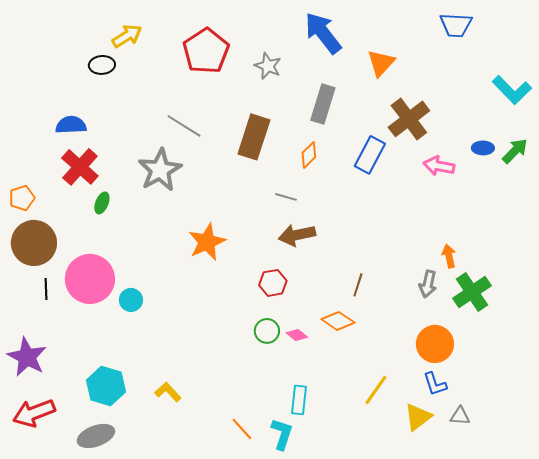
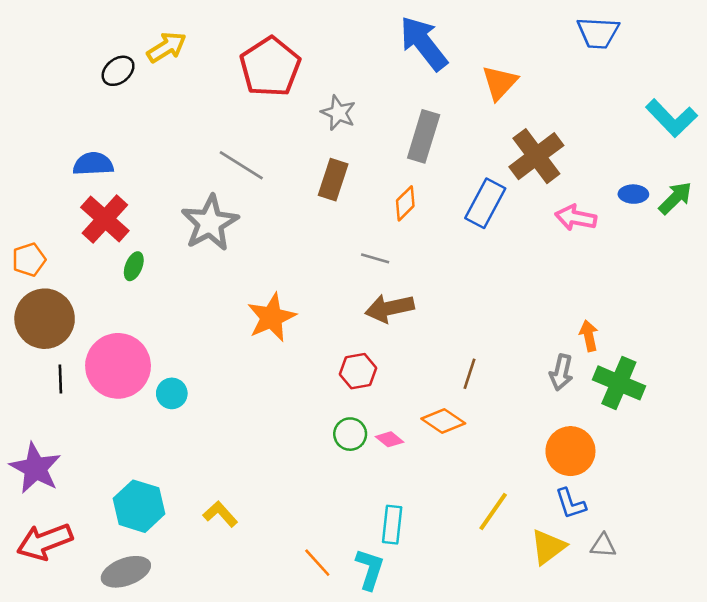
black ellipse: (102, 65) -> (118, 71), moved, turned -35
gray star: (268, 66) -> (338, 113), moved
brown rectangle: (254, 137) -> (333, 180), size x0.7
green cross: (472, 292) -> (619, 383), turned -33

